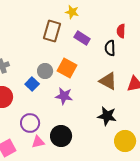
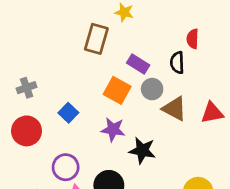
purple rectangle: (82, 38) -> (138, 64), moved
gray circle: (45, 71) -> (152, 89), moved
black star: (107, 116) -> (142, 150), moved

